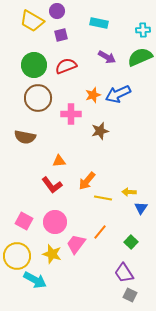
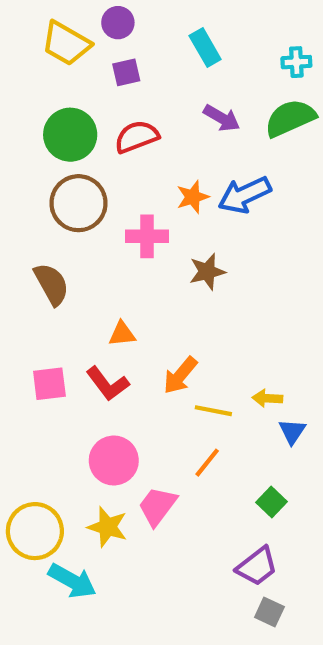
cyan rectangle: (99, 23) -> (205, 48), turned 48
brown semicircle: (25, 137) -> (52, 284), turned -130
pink square: (24, 221) -> (49, 384), moved, turned -36
orange line: (100, 232) -> (207, 463), moved
purple trapezoid: (124, 273) -> (257, 566), turned -95

